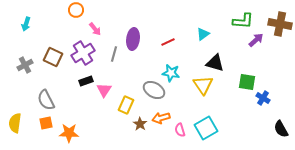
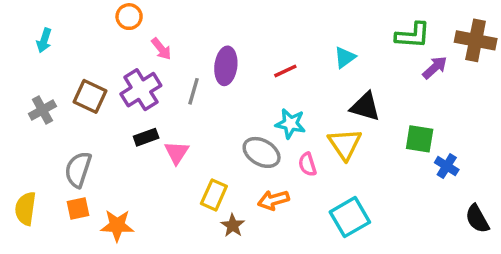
gray semicircle: (46, 100) -> (78, 169), turned 45
yellow rectangle: (126, 105) -> (214, 195), moved
brown star: (140, 124) -> (233, 226), moved
pink semicircle: (180, 130) -> (307, 164), moved

